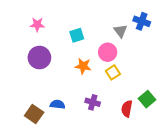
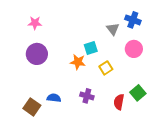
cyan square: (77, 35) -> (91, 48), moved
pink circle: (108, 52) -> (134, 49), moved

